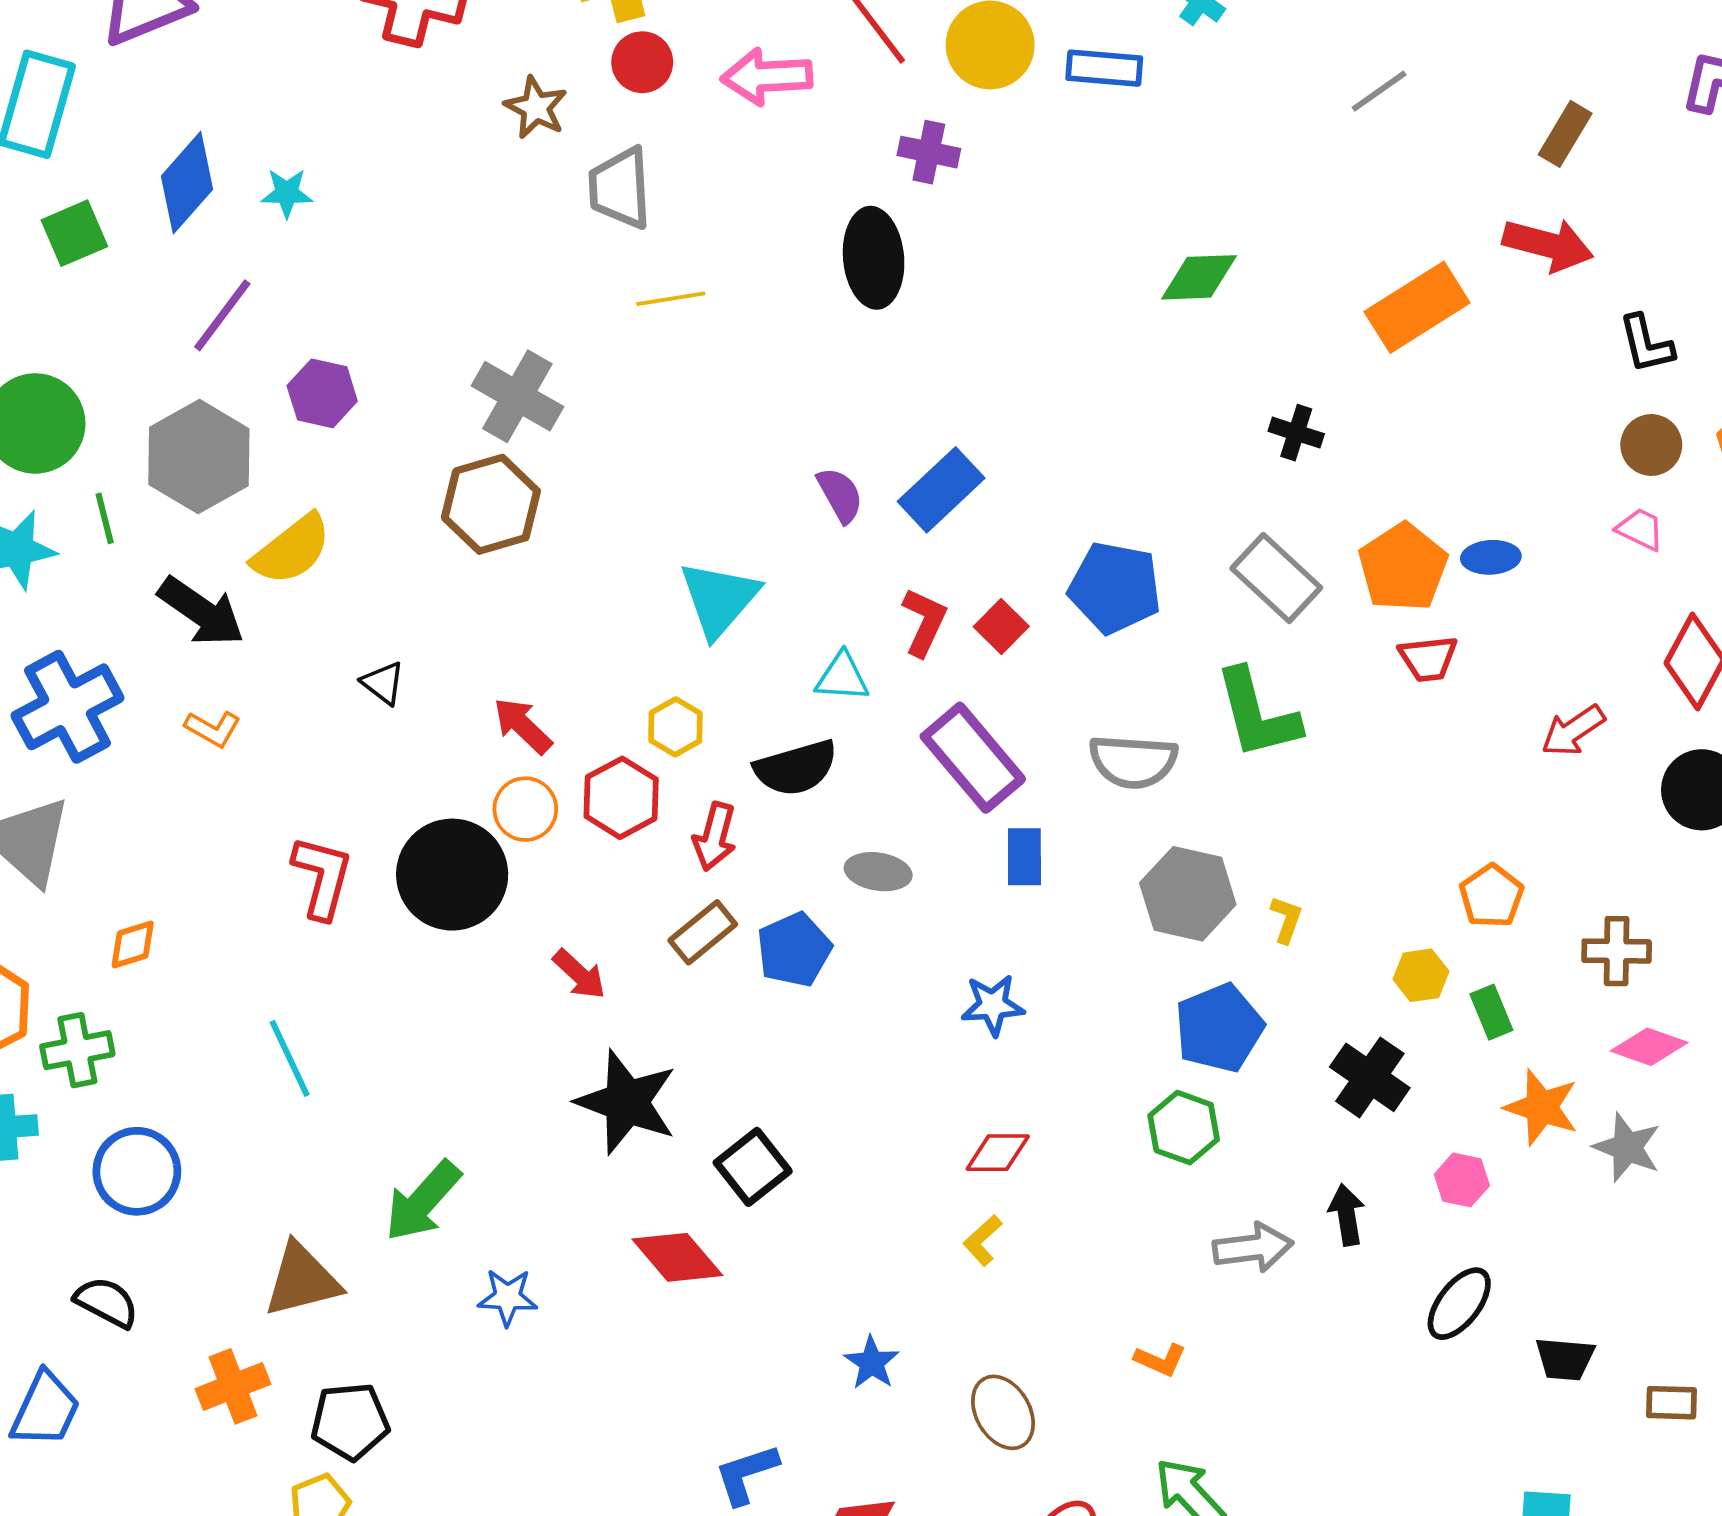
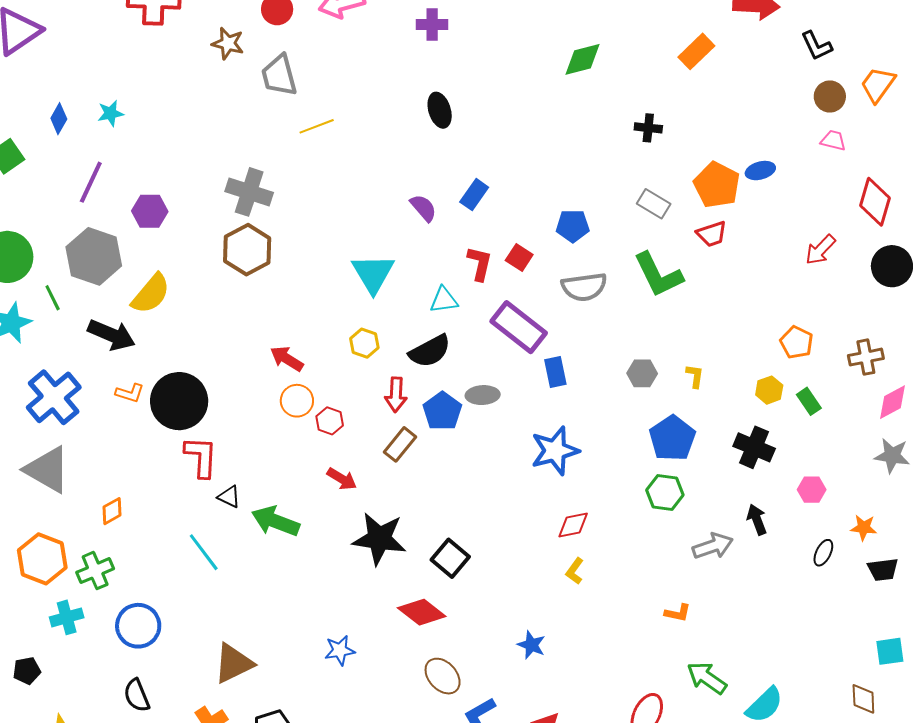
blue diamond: (187, 183) -> (59, 119), size x0.6
black ellipse: (874, 258) -> (440, 110), moved, size x0.7
orange rectangle: (1417, 307) -> (696, 51), size x0.7
blue rectangle: (941, 490) -> (474, 195), size x0.7
gray rectangle: (1276, 578) -> (654, 204), size x0.7
blue pentagon: (1115, 588) -> (573, 226), size x0.7
red trapezoid: (1428, 658) -> (712, 234), moved
black triangle: (383, 683) -> (229, 497), moved
gray semicircle: (1133, 761) -> (584, 287), moved
red hexagon: (621, 798) -> (330, 421), moved, size x0.7
black circle: (452, 875) -> (179, 401), moved
gray hexagon: (1188, 894) -> (642, 373), size x0.6
blue pentagon: (794, 950) -> (442, 411), moved
blue star: (993, 1005) -> (555, 451), size x1.5
pink diamond: (1649, 1047) -> (893, 402), turned -36
orange star: (1541, 1107) -> (864, 528), moved, size x0.7
green arrow: (423, 1201) -> (275, 521), moved, turned 81
black semicircle: (107, 1302) -> (137, 695), turned -128
black ellipse: (1459, 1304) -> (823, 553), size x0.7
brown ellipse: (1003, 1412) -> (443, 676), moved

